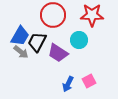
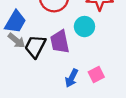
black trapezoid: (37, 42) -> (35, 46), moved
purple trapezoid: (58, 53) -> (60, 42), turned 45

